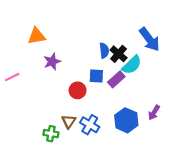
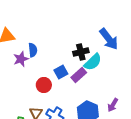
blue semicircle: (104, 51) -> (33, 50), moved
black cross: (119, 54) -> (81, 52), turned 35
blue square: (96, 76) -> (61, 72), turned -32

